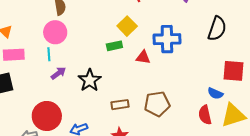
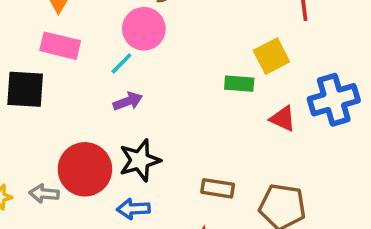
blue cross: (167, 39) -> (334, 100), turned -32
cyan line: (49, 54) -> (121, 63), turned 32
black star: (90, 80) -> (140, 160), moved

